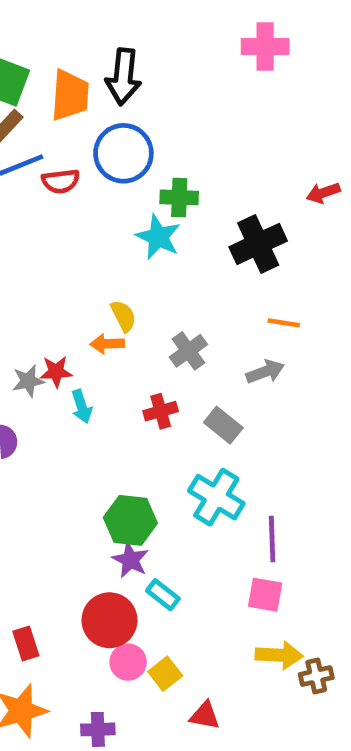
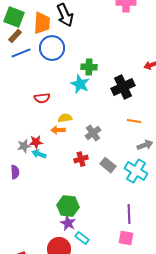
black arrow: (123, 77) -> (65, 15), turned -30
blue circle: (123, 153) -> (52, 48), moved
red semicircle: (61, 181) -> (42, 98), moved
yellow semicircle: (123, 316) -> (65, 118), turned -72
gray arrow: (265, 372) -> (145, 145), moved
cyan arrow: (82, 407) -> (39, 154), moved, turned 128
cyan cross: (216, 497) -> (136, 171), moved

